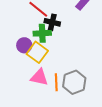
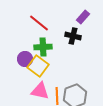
black cross: (52, 22) -> (73, 36), moved

